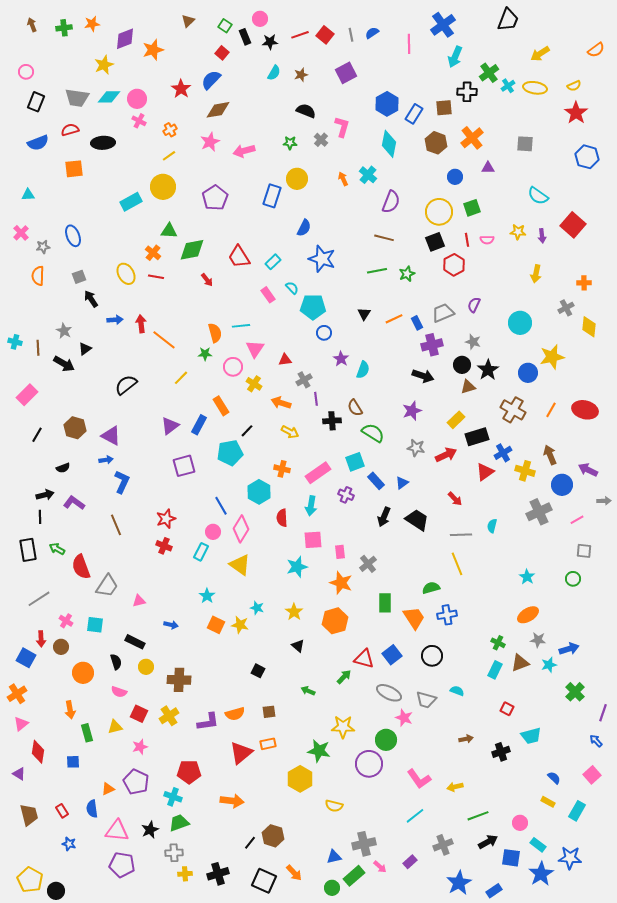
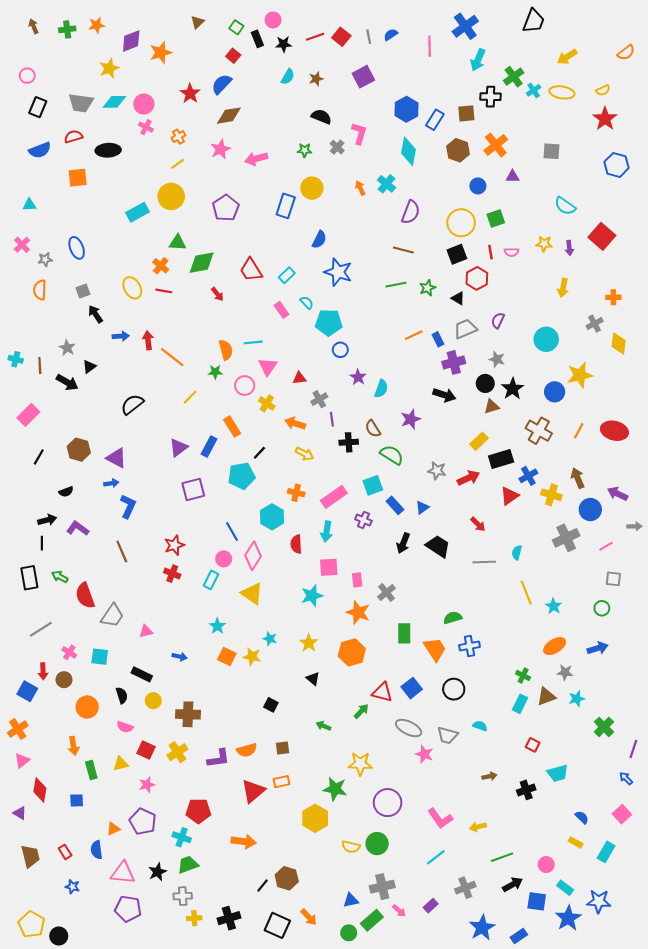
black triangle: (364, 314) -> (458, 298), moved, turned -32
purple star: (412, 411) -> (411, 419), moved
yellow line: (457, 564) -> (526, 592), moved
blue arrow: (569, 649) -> (598, 648), moved
green circle: (386, 740) -> (377, 844), moved

